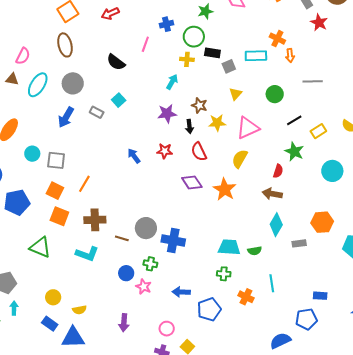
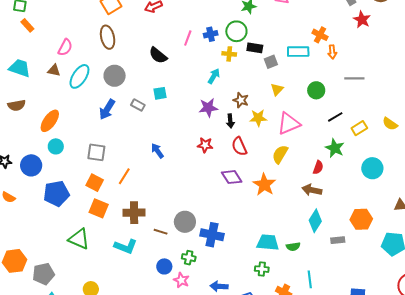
blue cross: (166, 24) -> (211, 34), moved
cyan square: (119, 100) -> (160, 93), turned 32
cyan circle: (32, 154) -> (56, 146), moved
blue arrow: (134, 156) -> (157, 151), moved

